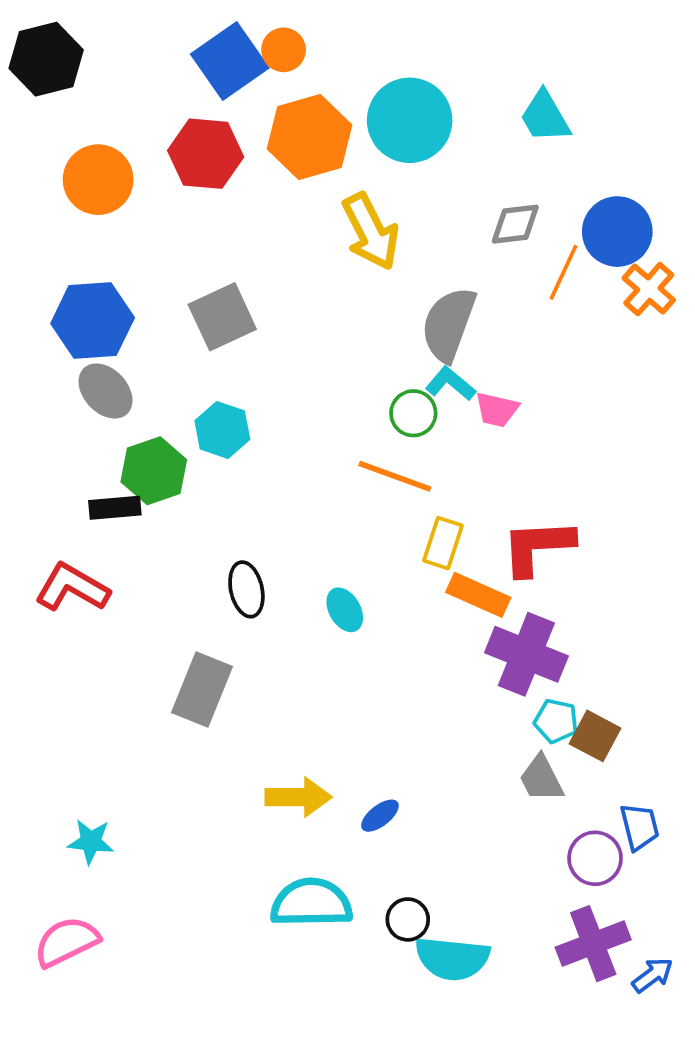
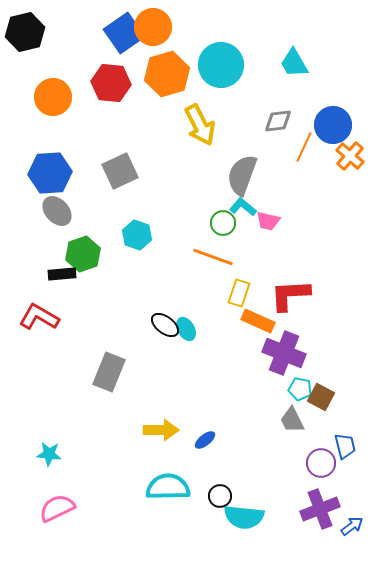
orange circle: (284, 50) -> (153, 27), size x1.6
cyan hexagon: (222, 430) -> (137, 235), moved
black ellipse: (246, 589) -> (165, 325), moved, turned -40
pink semicircle: (67, 942) -> (57, 508), moved

